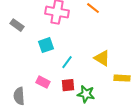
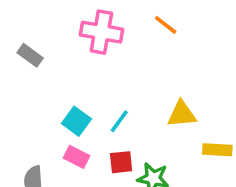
cyan square: (46, 45) -> (76, 121), moved, turned -35
yellow triangle: (102, 58) -> (182, 114), turned -36

